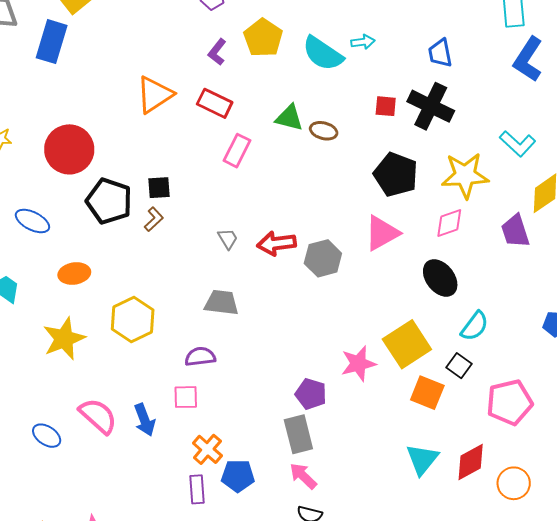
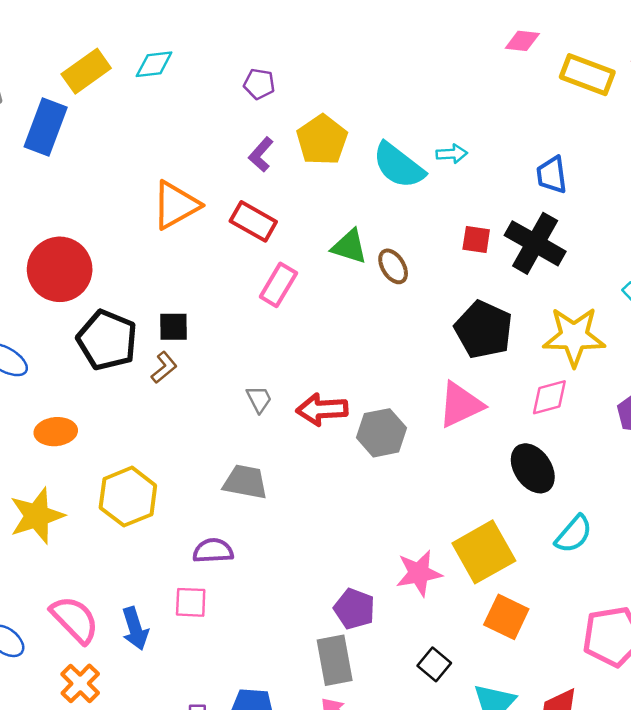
brown ellipse: (324, 131) -> (393, 266), turned 40
black square: (459, 366) -> (434, 664), moved
orange cross: (207, 449) -> (80, 683), moved

